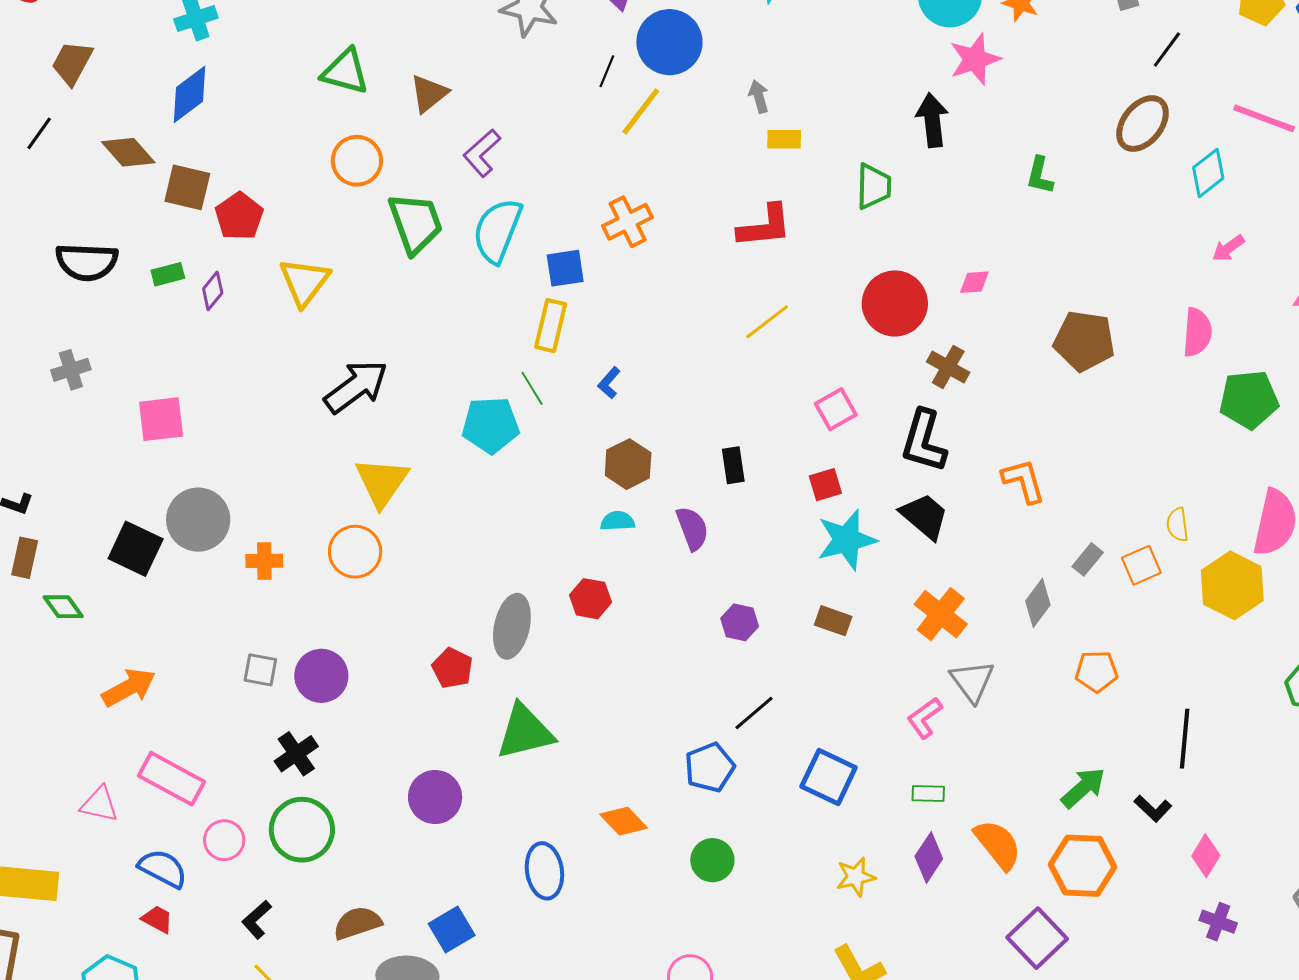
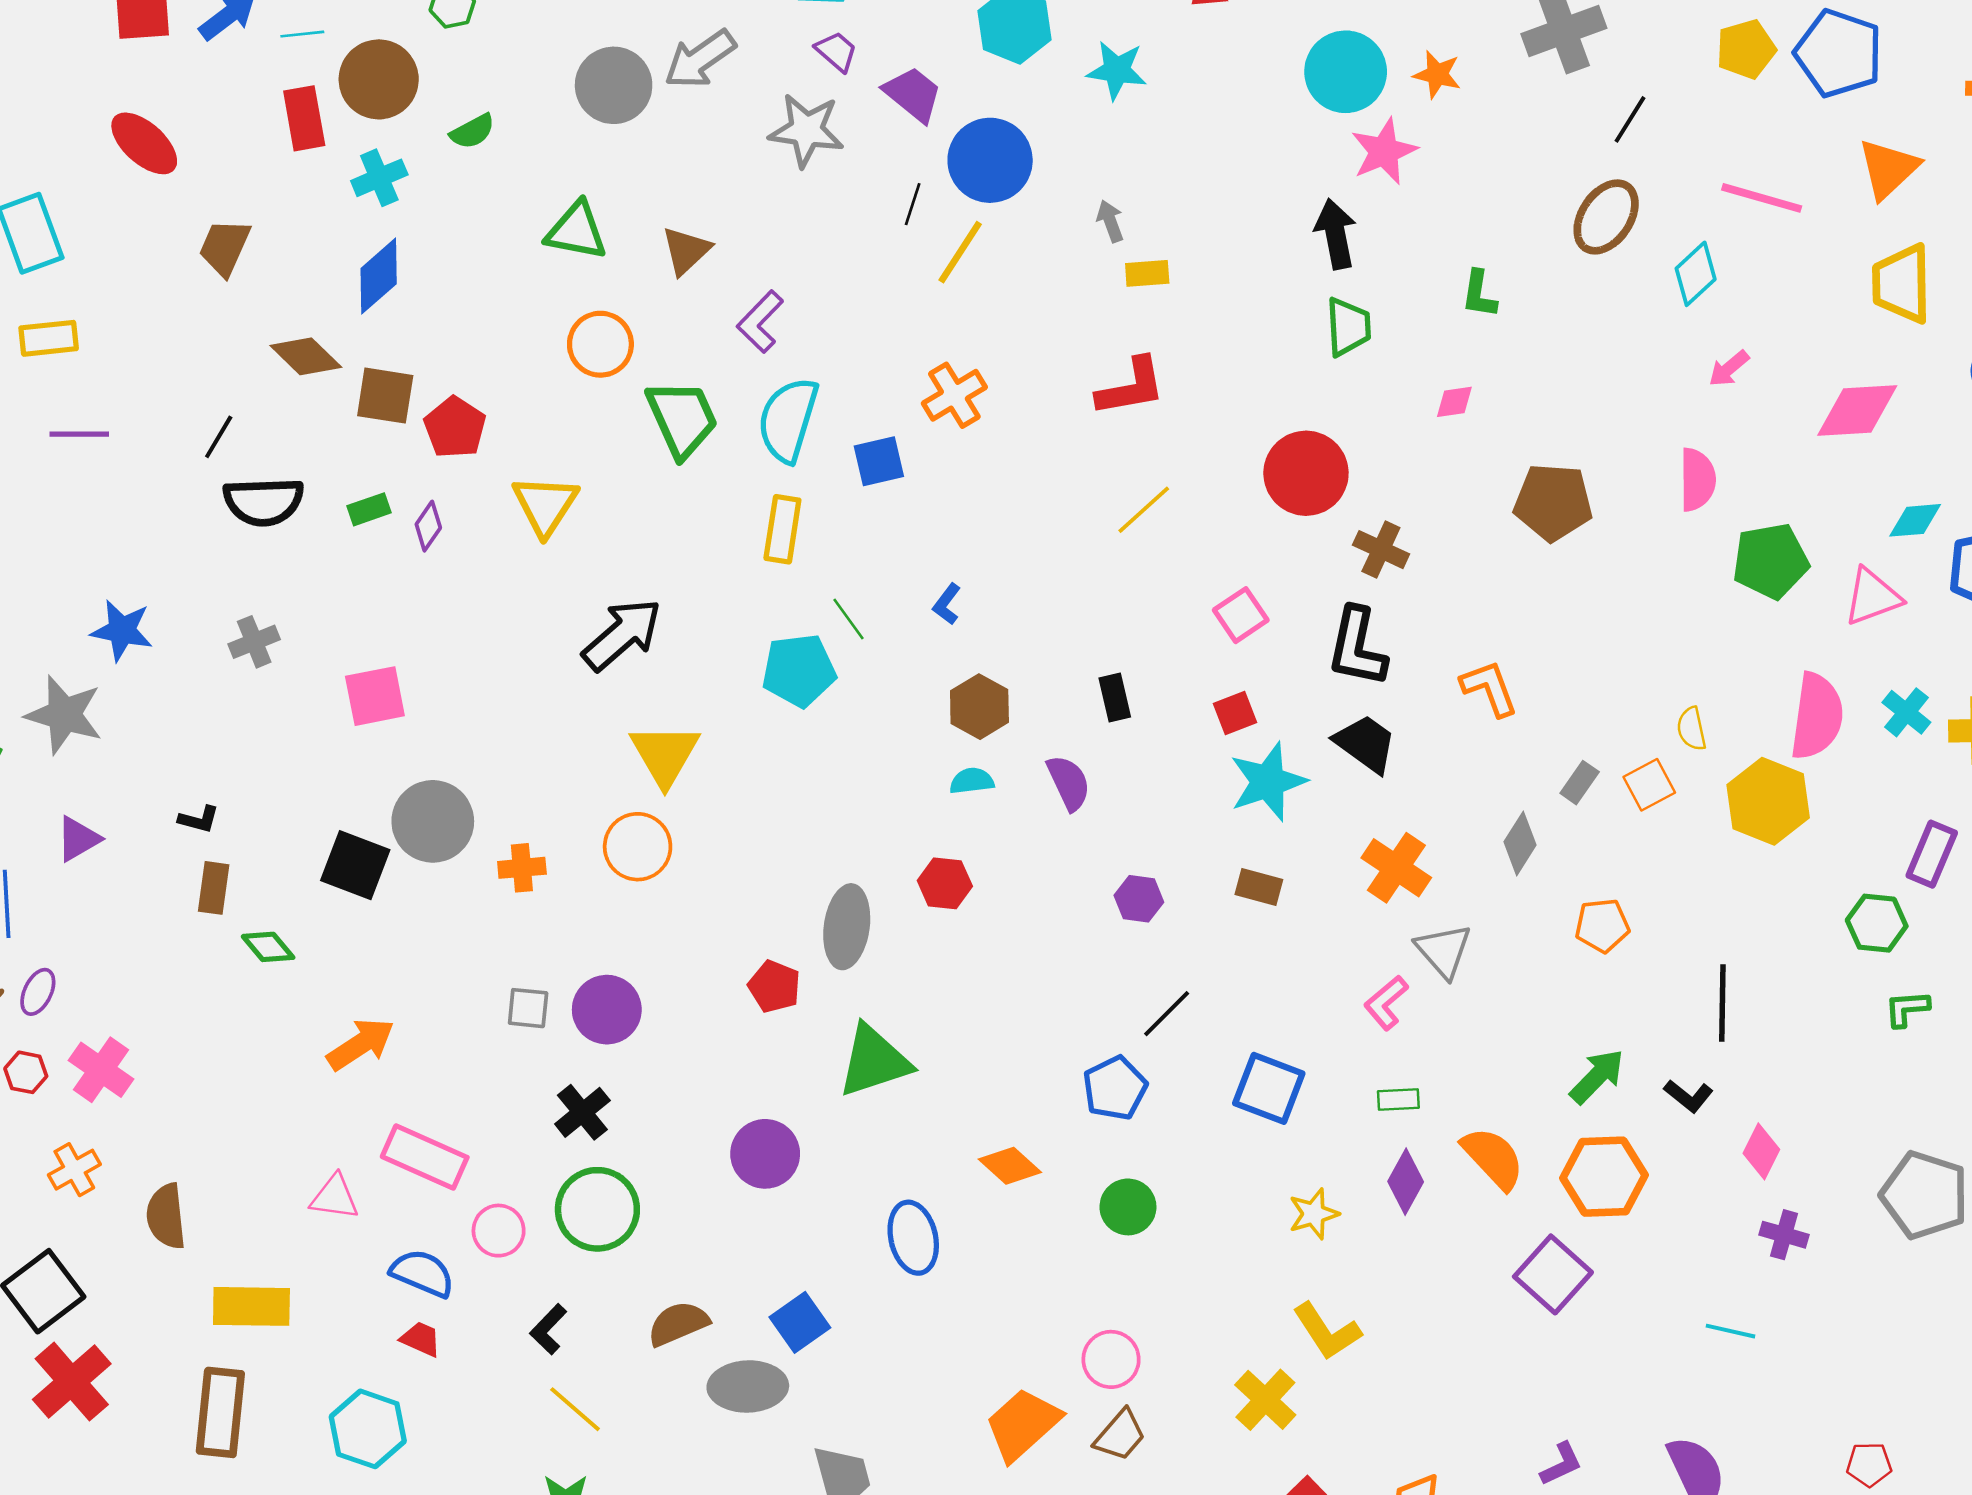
black line: (39, 133) -> (219, 437), moved
green trapezoid: (874, 186) -> (1348, 327), moved
pink diamond: (974, 282) -> (1454, 402), moved
yellow rectangle: (551, 326) -> (782, 529), moved

